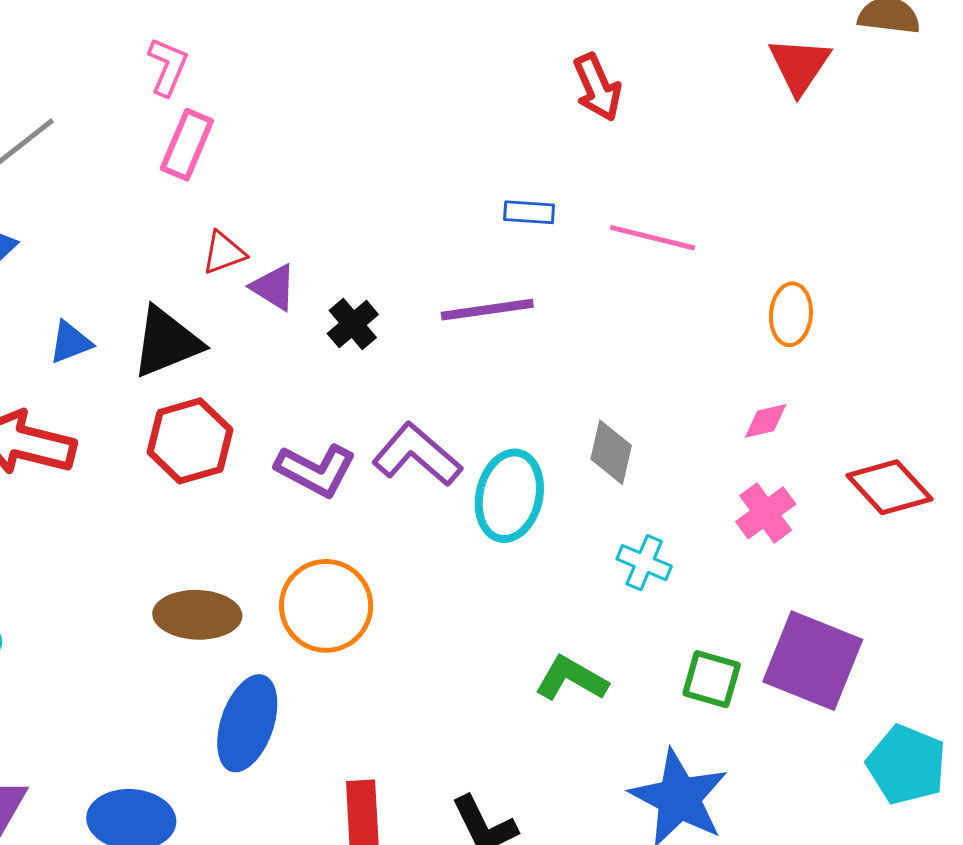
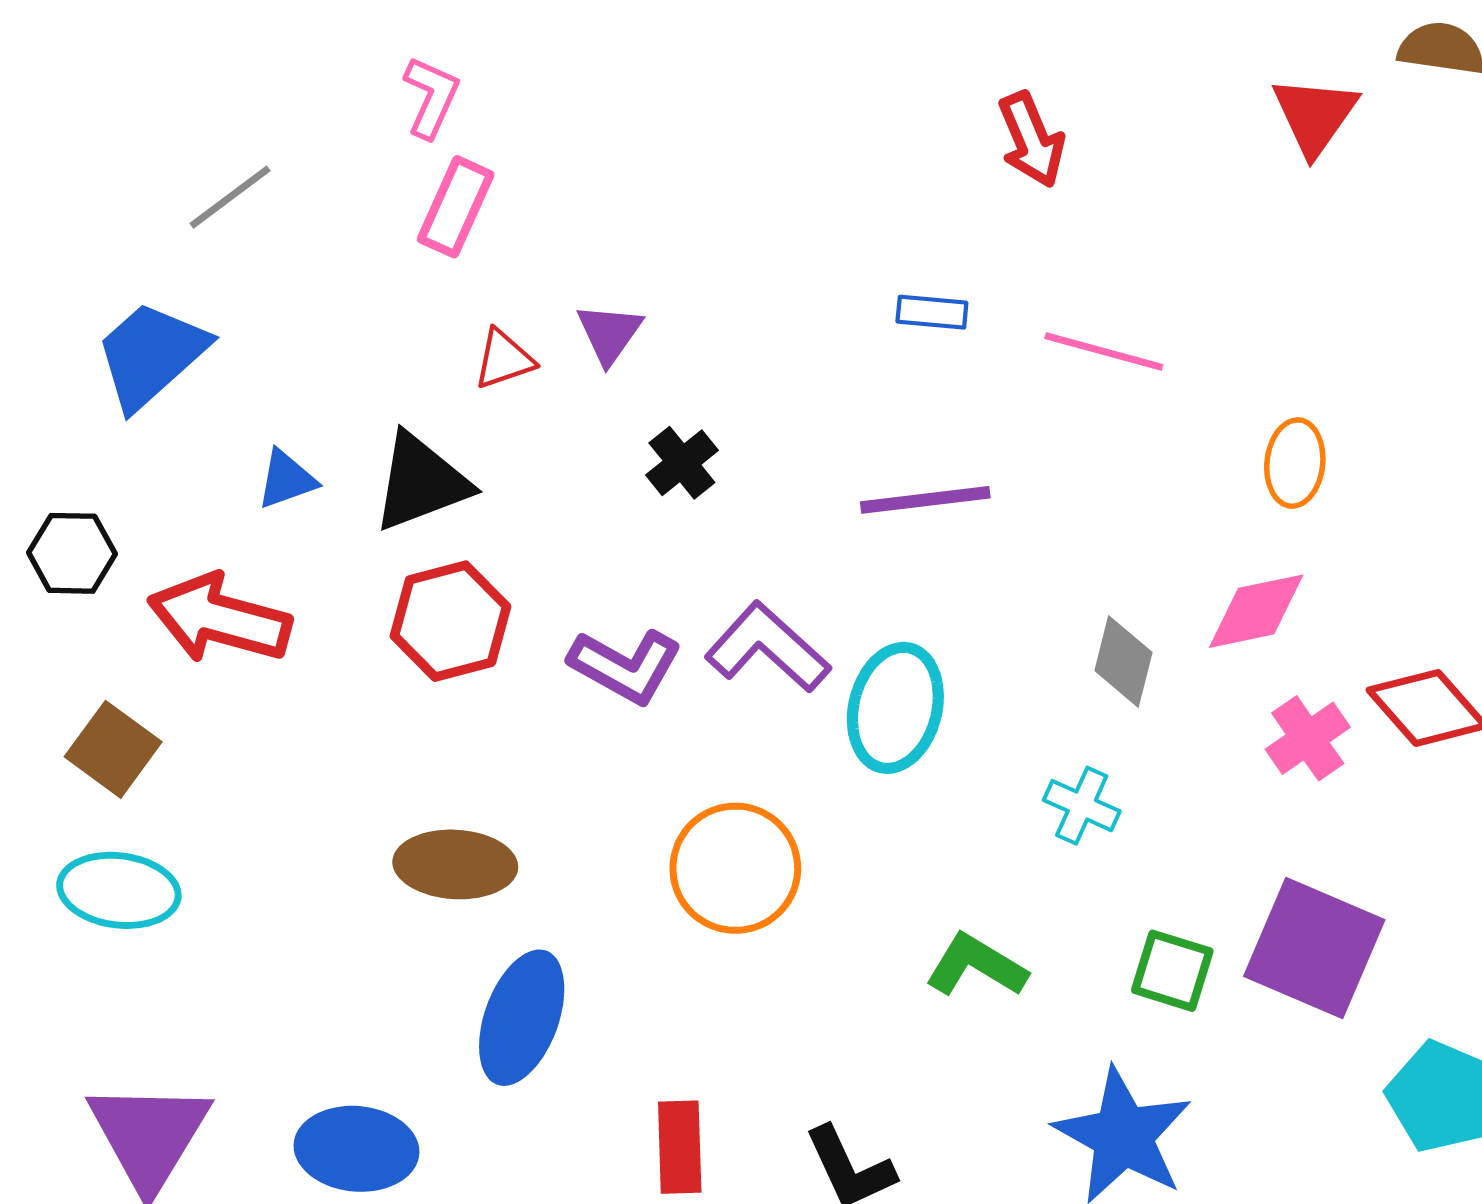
purple triangle: (274, 287) -> (609, 333), moved, turned 32
purple line: (487, 310) -> (925, 500), moved
pink diamond: (766, 421) -> (1256, 611), size x1.6
gray diamond: (611, 452) -> (1123, 662), moved
pink cross: (766, 513) -> (1308, 738), moved
orange circle: (326, 606) -> (735, 868), moved

